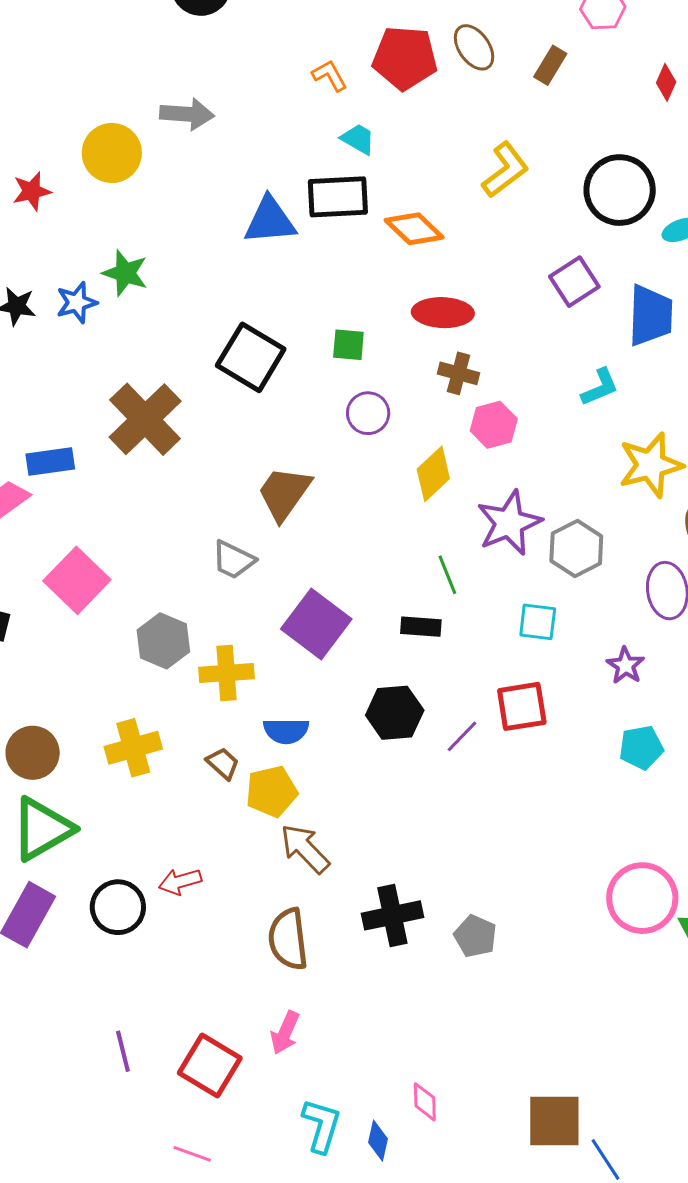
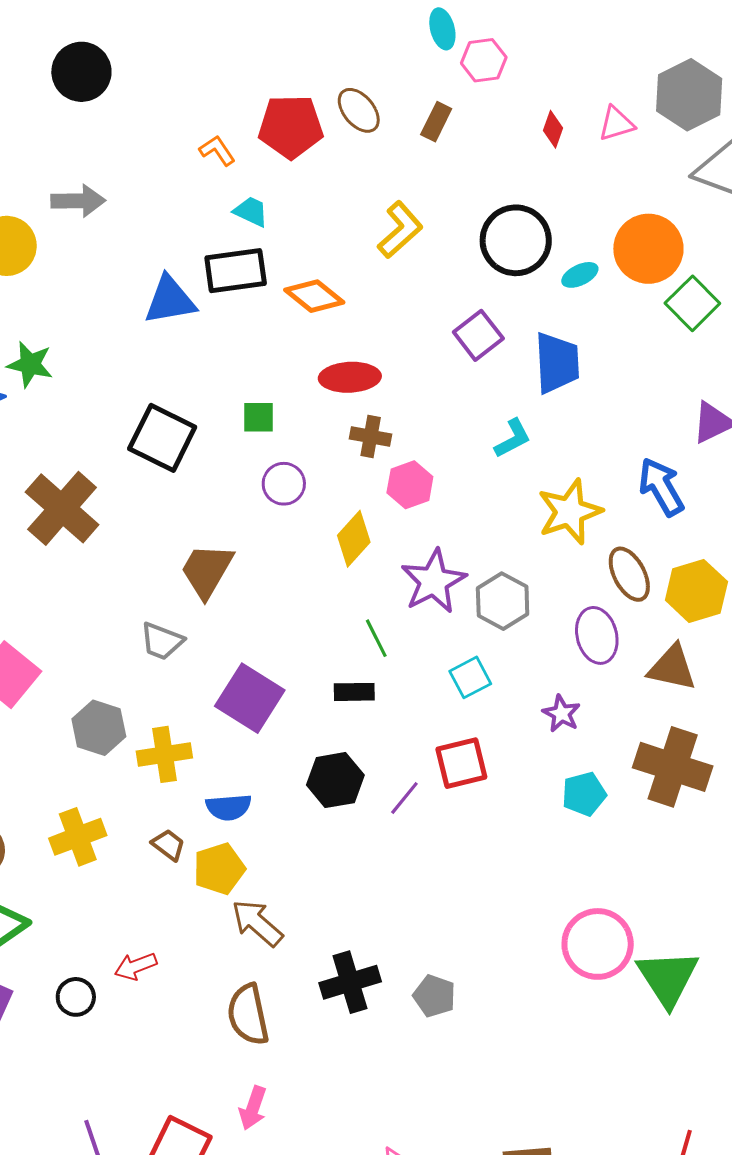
cyan square: (538, 622) -> (470, 677), turned -30
black circle: (118, 907) -> (76, 997), size x0.7

